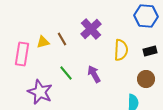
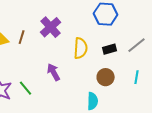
brown line: (62, 39) -> (22, 37), turned 48
green line: (66, 73) -> (26, 88), moved

